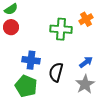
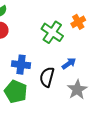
green cross: (61, 29) -> (52, 32), turned 30
blue arrow: (86, 62) -> (69, 64), moved

